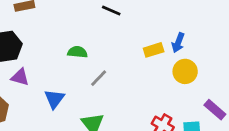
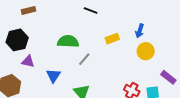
yellow rectangle: (154, 50) -> (112, 39), moved
green semicircle: (77, 52) -> (68, 41), size x1.5

